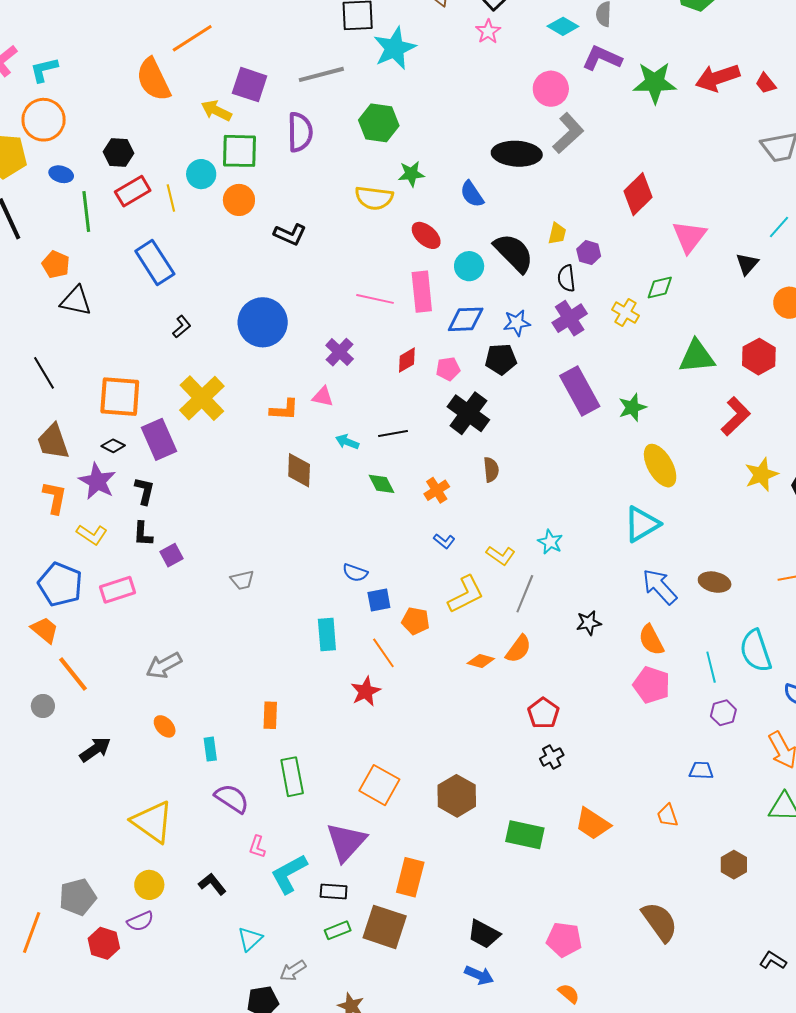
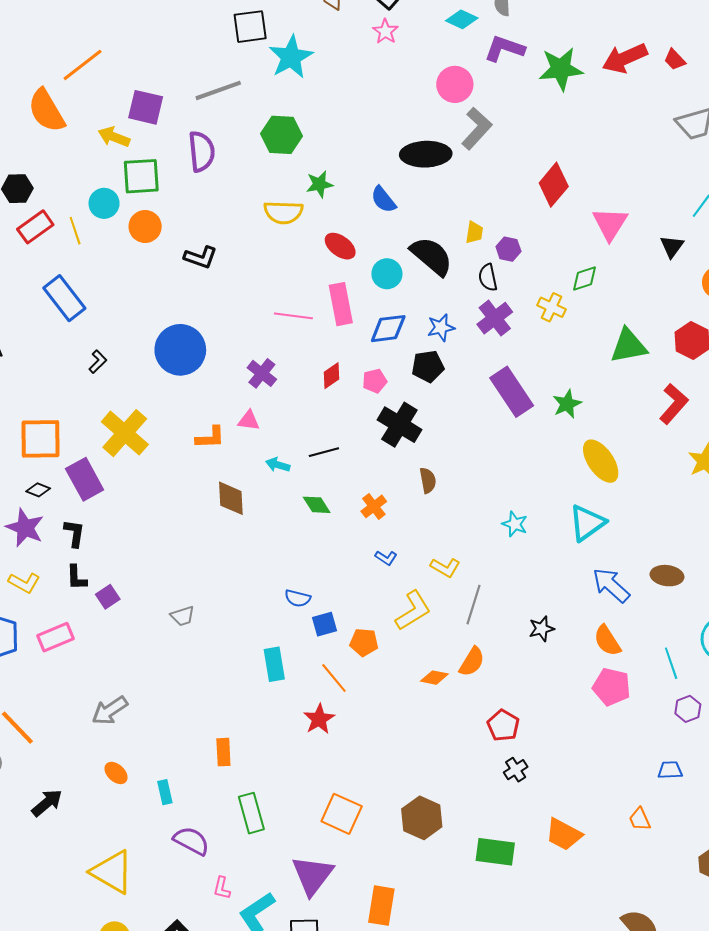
cyan star: (550, 542) -> (515, 524), moved

